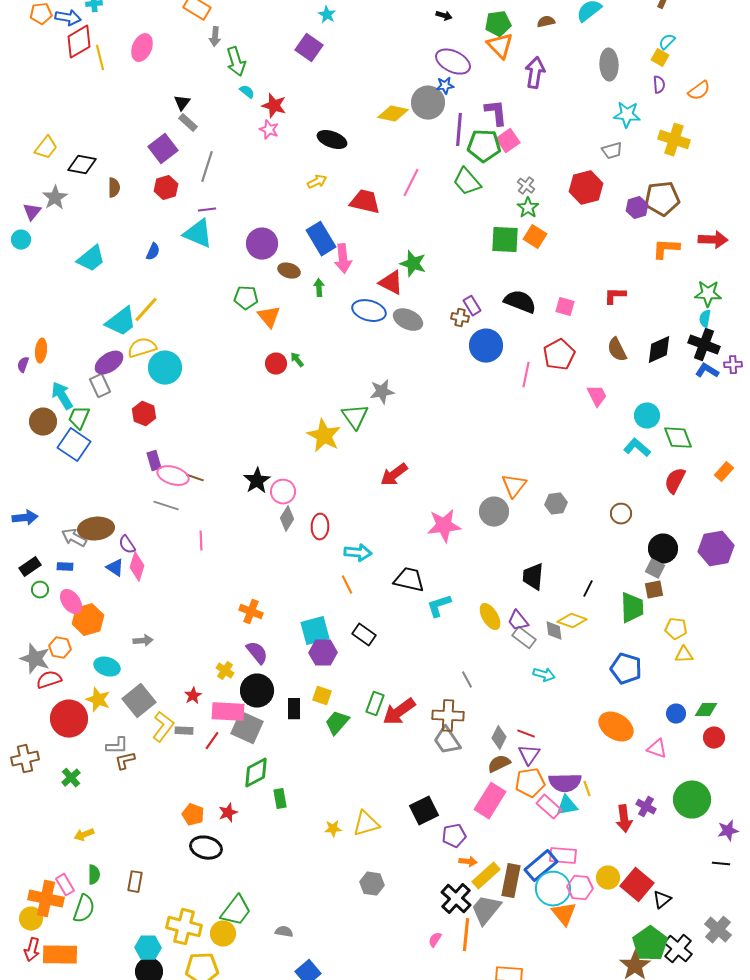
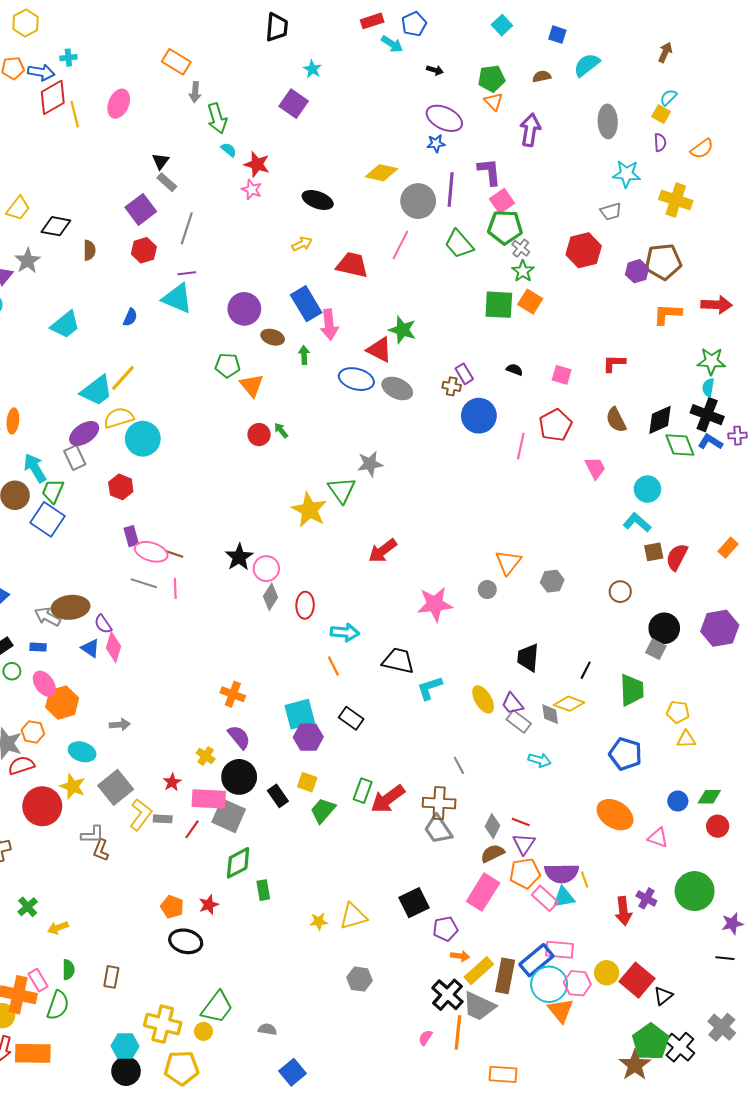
orange triangle: (500, 46) -> (494, 102), size x0.7
gray circle: (428, 103) -> (418, 201), moved
green pentagon: (484, 146) -> (505, 227), moved
black semicircle: (520, 302) -> (514, 370), size x0.5
green diamond: (678, 438) -> (680, 445), moved
gray circle: (494, 512) -> (487, 590), size x0.6
pink line: (201, 541) -> (175, 588), moved
brown square: (654, 590) -> (654, 552), moved
black rectangle: (294, 709) -> (278, 796), turned -35
brown L-shape: (125, 761) -> (101, 850), turned -55
green cross: (71, 778) -> (28, 907), moved
gray trapezoid: (486, 910) -> (479, 1006), turned -104
yellow circle: (223, 934) -> (203, 1031), size x0.7

